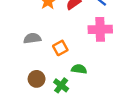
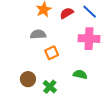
gray semicircle: (32, 38) -> (38, 34), moved
green semicircle: (79, 69) -> (80, 74), moved

